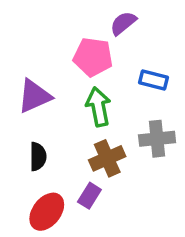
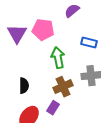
pink pentagon: (93, 57) -> (43, 30), moved
purple triangle: (34, 96) -> (17, 34), moved, turned -35

